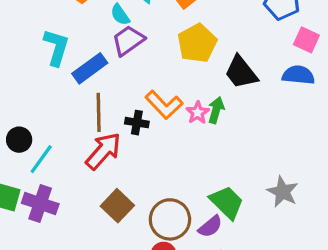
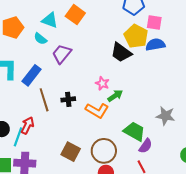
purple trapezoid: (128, 41) -> (62, 54), moved
yellow pentagon: (197, 43) -> (136, 36), moved
orange L-shape: (164, 105) -> (97, 110), moved
green arrow: (216, 110) -> (115, 96), moved, turned 56
red arrow: (103, 151) -> (27, 125), moved, size x0.7
purple semicircle: (210, 227) -> (146, 146), moved

